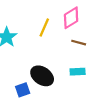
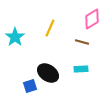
pink diamond: (71, 18) -> (92, 19), moved

